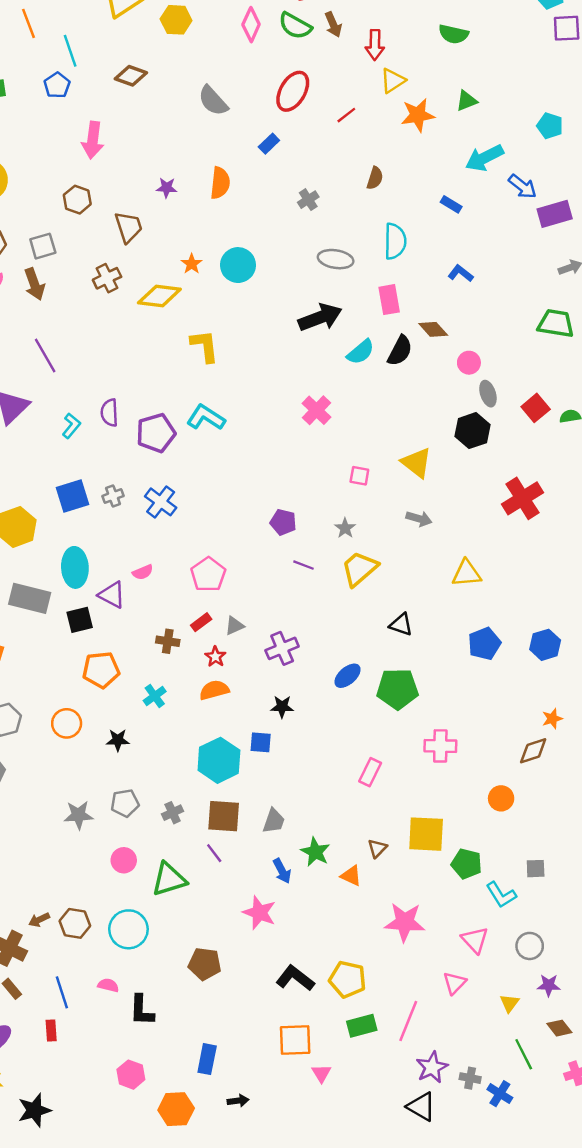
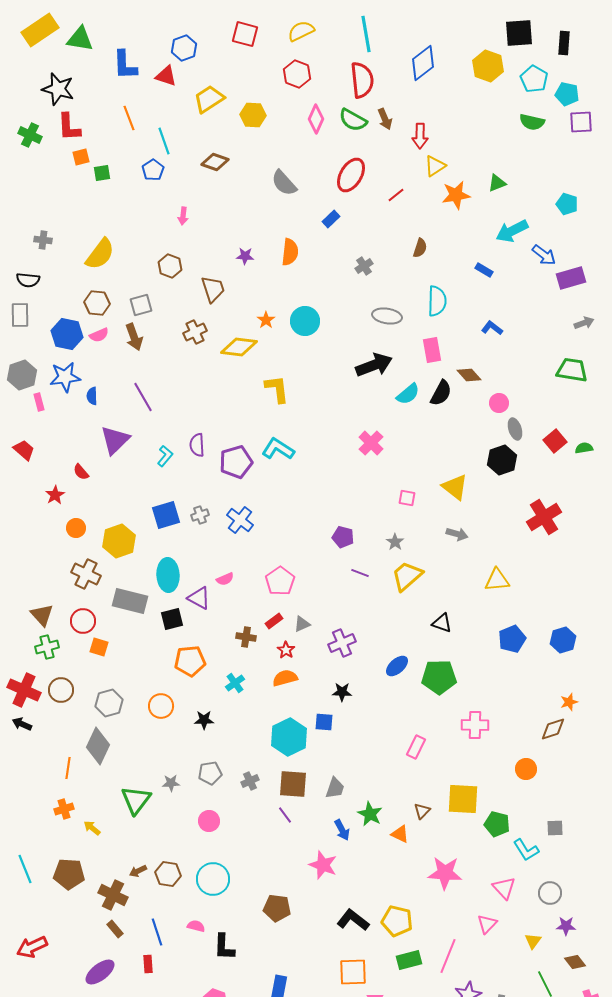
green semicircle: (453, 34) -> (532, 122), moved
pink arrow: (93, 140) -> (183, 216), size x0.6
gray star: (78, 815) -> (171, 783), size x0.7
green triangle: (169, 879) -> (136, 800), moved, turned -36

